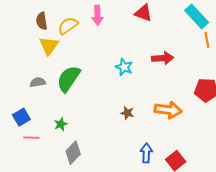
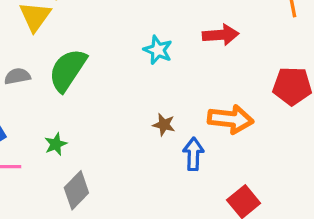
blue arrow: (146, 153) -> (193, 154), moved

